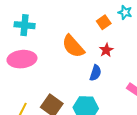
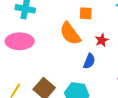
orange square: (104, 22) -> (86, 13), moved, turned 32

